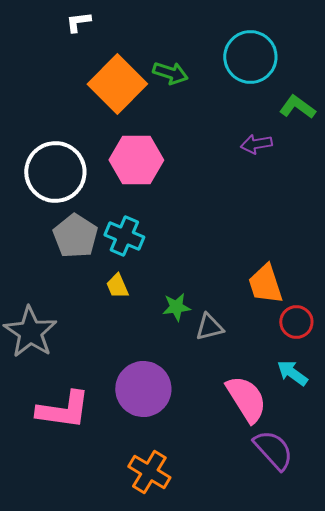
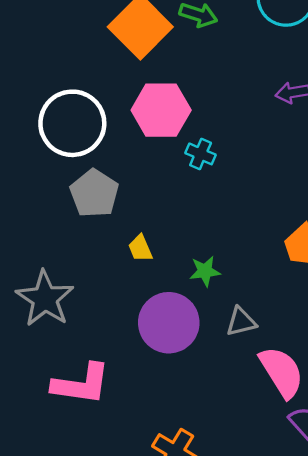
cyan cross: (124, 236) -> (201, 154), moved, size x0.7
gray triangle: (209, 327) -> (241, 322), moved
purple circle: (143, 389) -> (169, 323), moved

